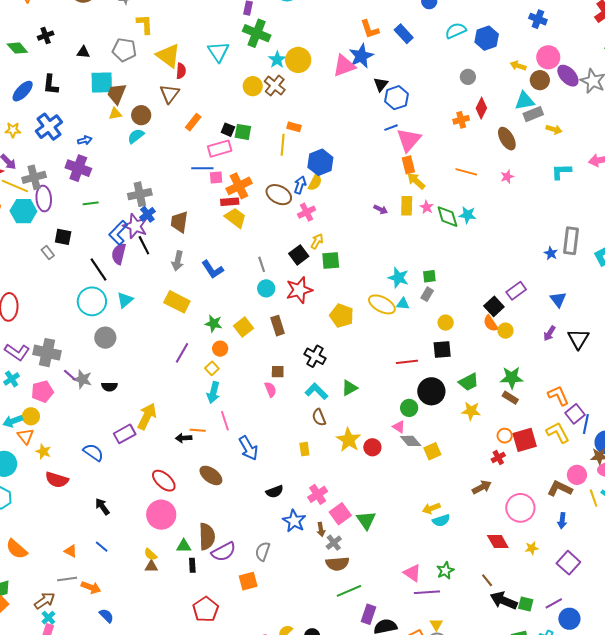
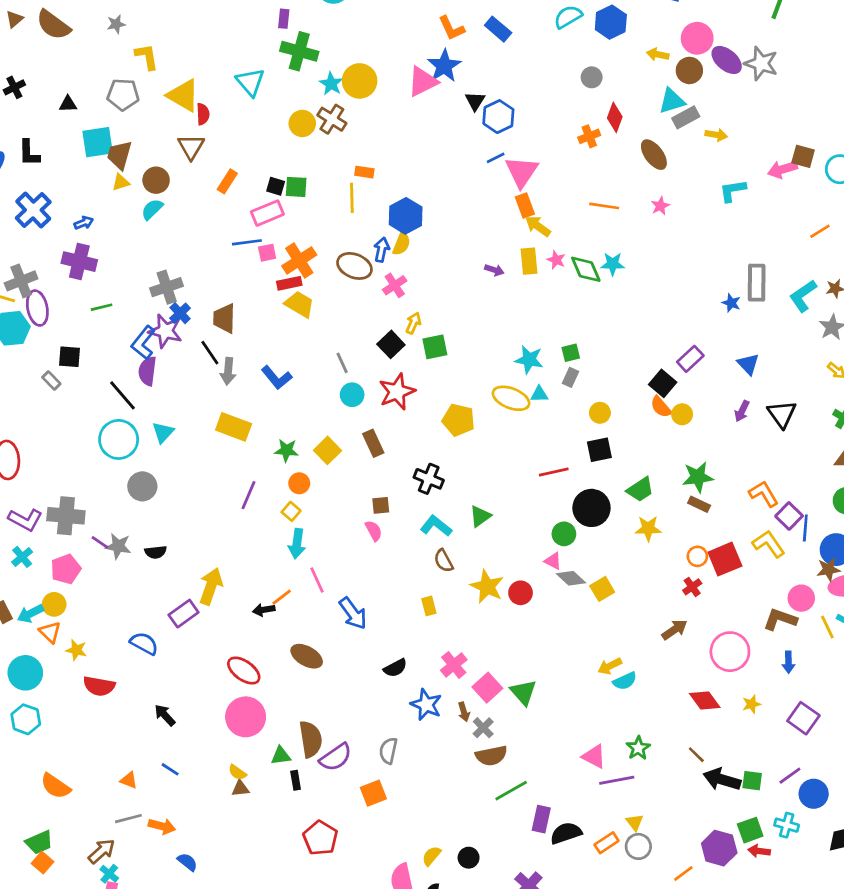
black line: (144, 245) -> (210, 353), moved
orange line: (198, 430) -> (282, 597), turned -35

